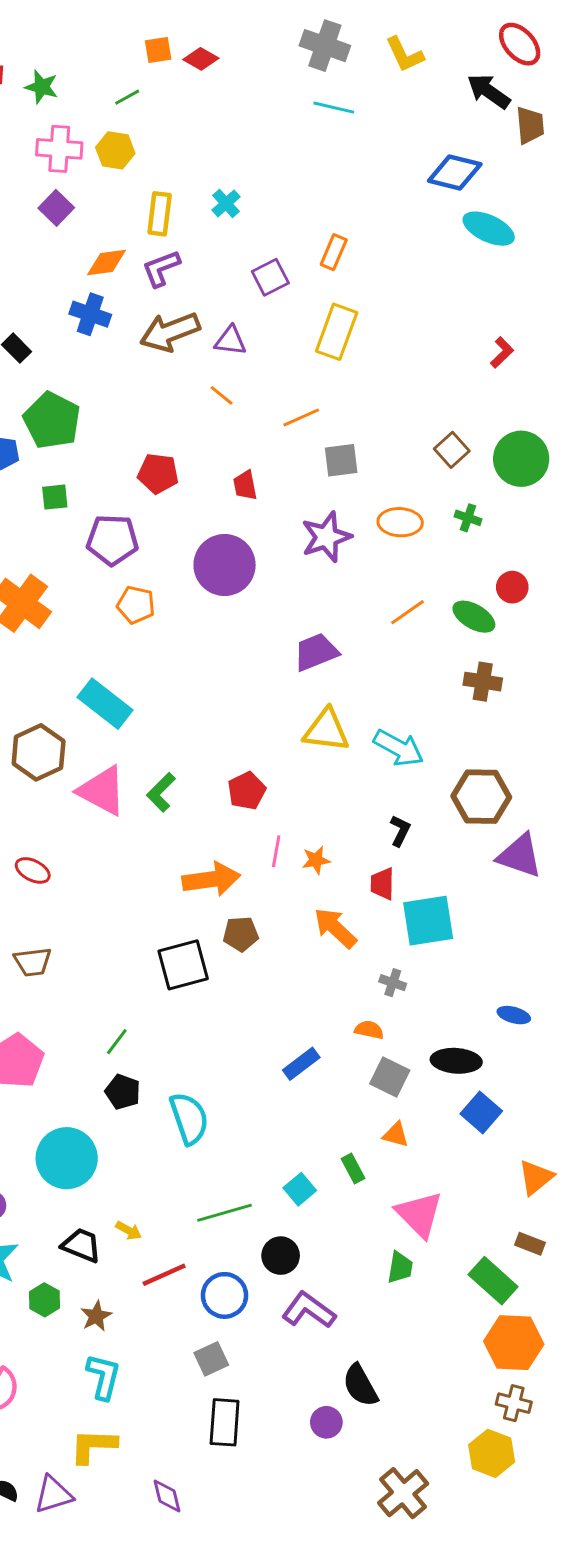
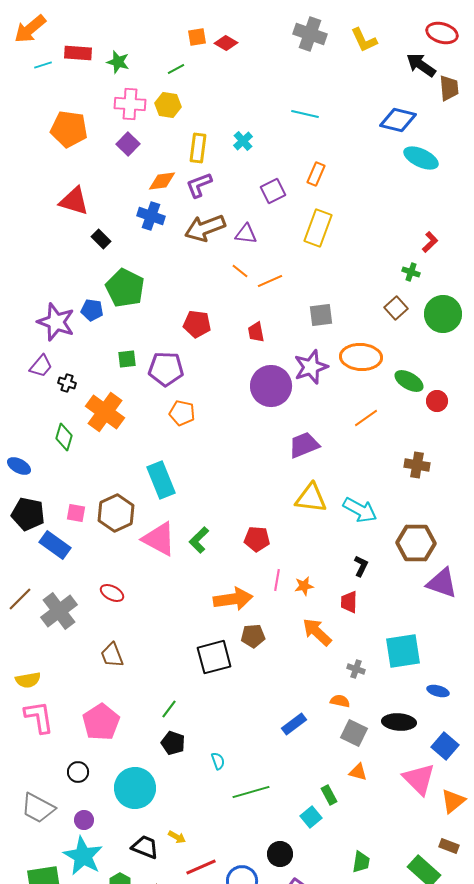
red ellipse: (520, 44) -> (442, 33), turned -32
cyan line: (334, 108) -> (305, 114), moved
orange line: (301, 417) -> (270, 281), moved
green square: (55, 497) -> (127, 359), moved
green cross: (468, 518) -> (411, 272), moved
orange ellipse: (400, 522) -> (361, 357), size x1.4
purple circle: (225, 565) -> (271, 386), moved
green ellipse: (474, 617) -> (409, 381), moved
cyan rectangle: (105, 704) -> (161, 480), turned 30
red pentagon: (247, 791) -> (257, 539), turned 30
cyan square: (428, 921) -> (403, 651), moved
brown trapezoid: (33, 962) -> (112, 655), turned 76
blue square: (481, 1112) -> (445, 746), moved
cyan semicircle: (189, 1118) -> (218, 761), size x0.5
cyan square: (300, 1189) -> (311, 817), moved
green line: (225, 1213) -> (251, 792), moved
pink triangle: (419, 1214) -> (419, 779), moved

